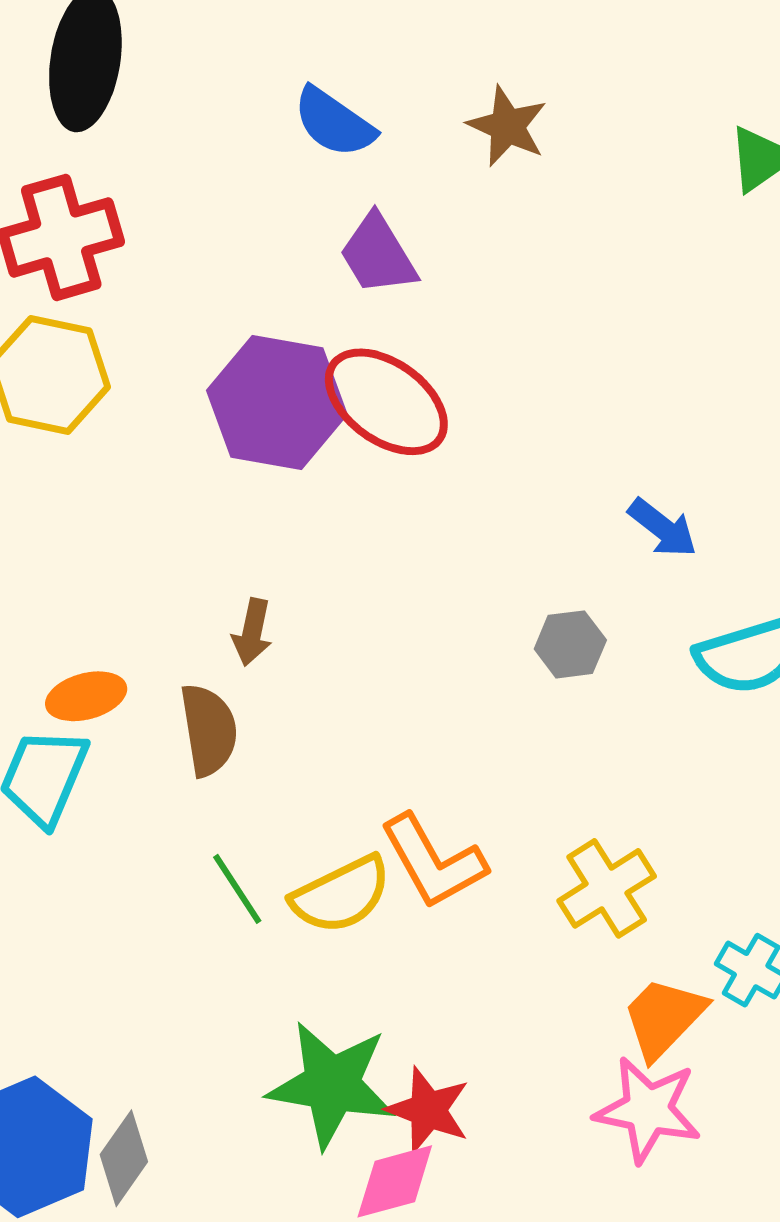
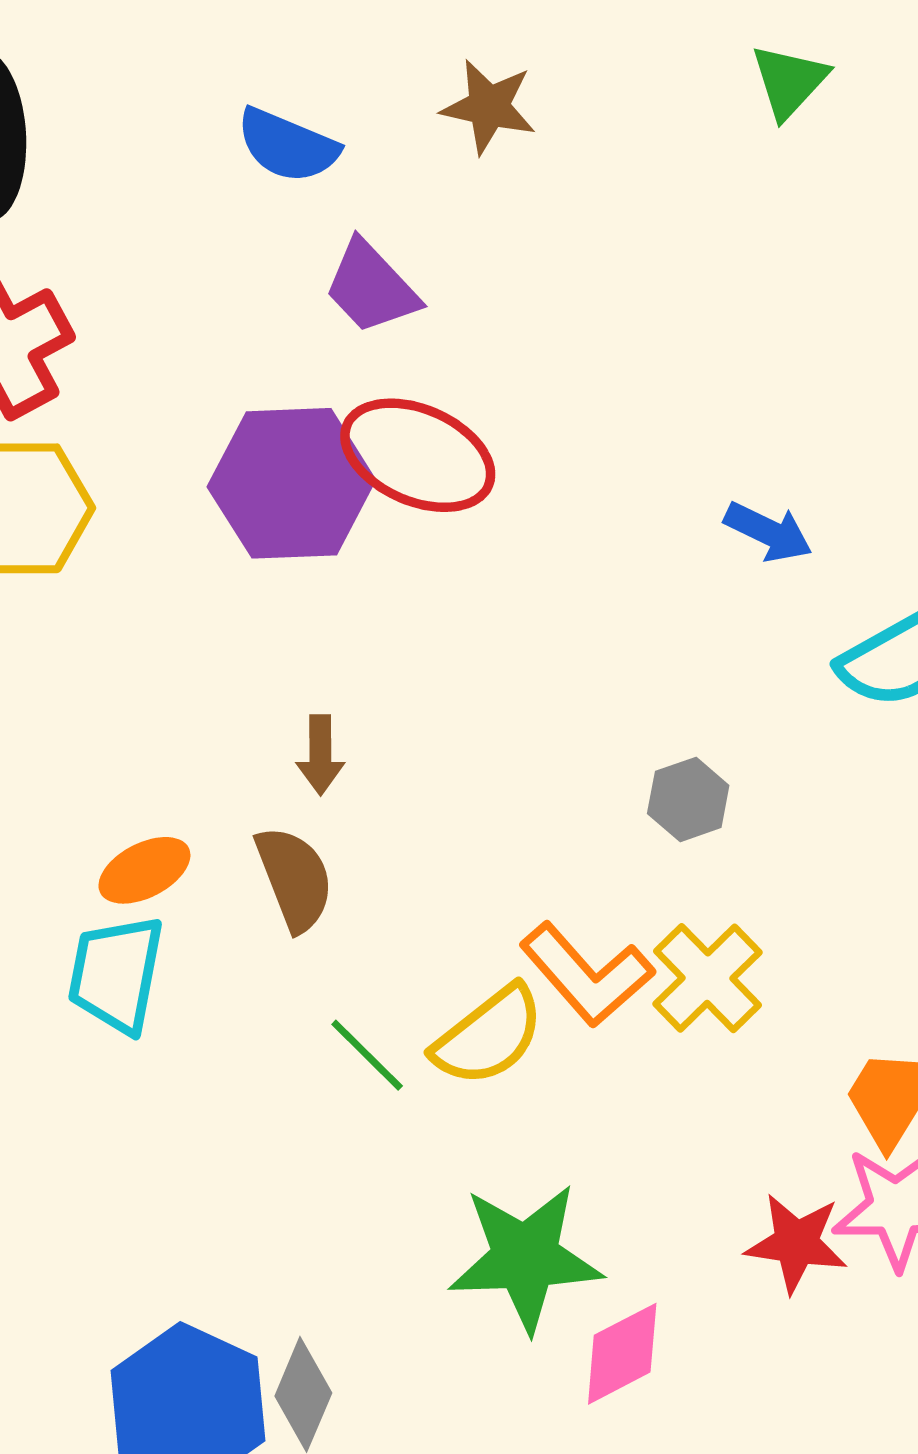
gray hexagon: (570, 644) -> (688, 799), moved
yellow cross: (607, 888) -> (708, 978), moved
red star: (428, 1110) -> (796, 1243), moved

